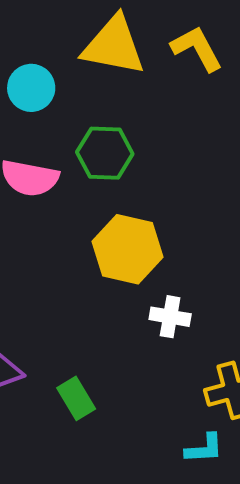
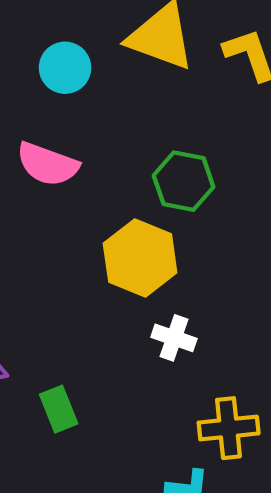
green hexagon: (105, 153) -> (184, 181), moved

